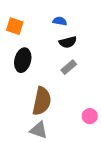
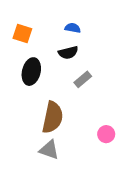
black semicircle: (68, 42) -> (68, 53), moved

